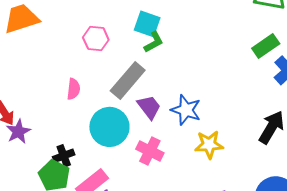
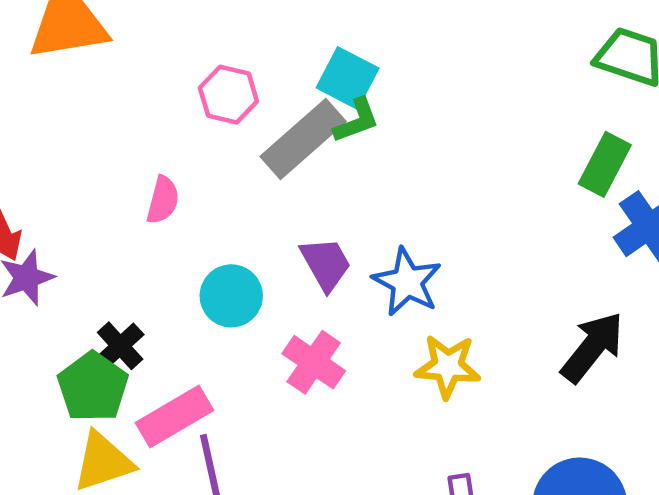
green rectangle: (266, 46) -> (605, 164), turned -36
gray rectangle: (128, 80) -> (303, 139), moved
cyan circle: (109, 127) -> (231, 296), size x0.7
black cross: (64, 156) -> (120, 346), turned -30

